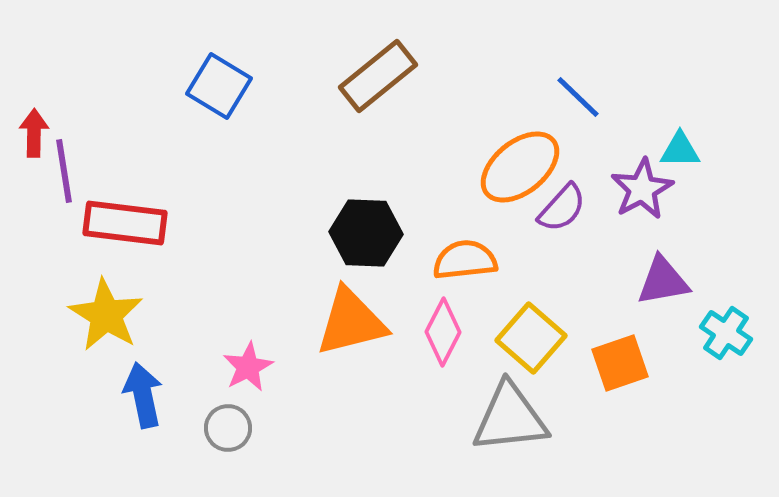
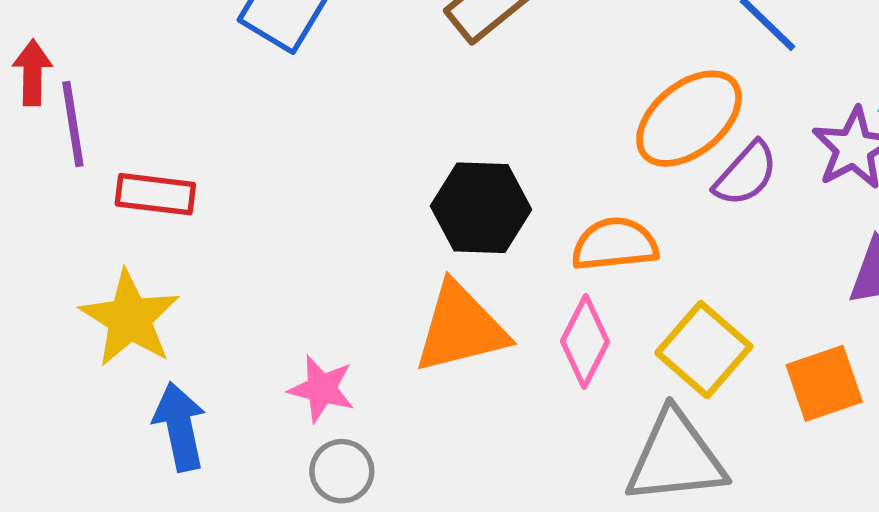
red rectangle: (125, 223) -> (155, 194), size x0.7
pink star: (248, 367) -> (322, 389), turned -30
gray circle: (228, 428) -> (342, 471), moved

